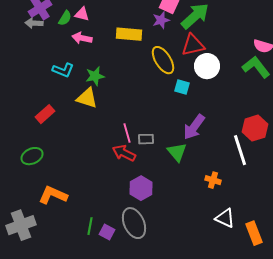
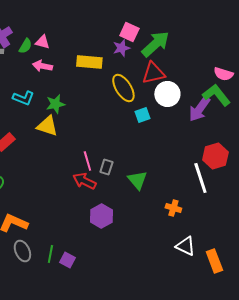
cyan square: (182, 87) -> (142, 115), turned -35
purple arrow: (194, 127) -> (199, 109), moved
gray rectangle: (146, 139) -> (106, 167), turned -70
gray ellipse: (134, 223) -> (22, 251), moved, size x0.7

